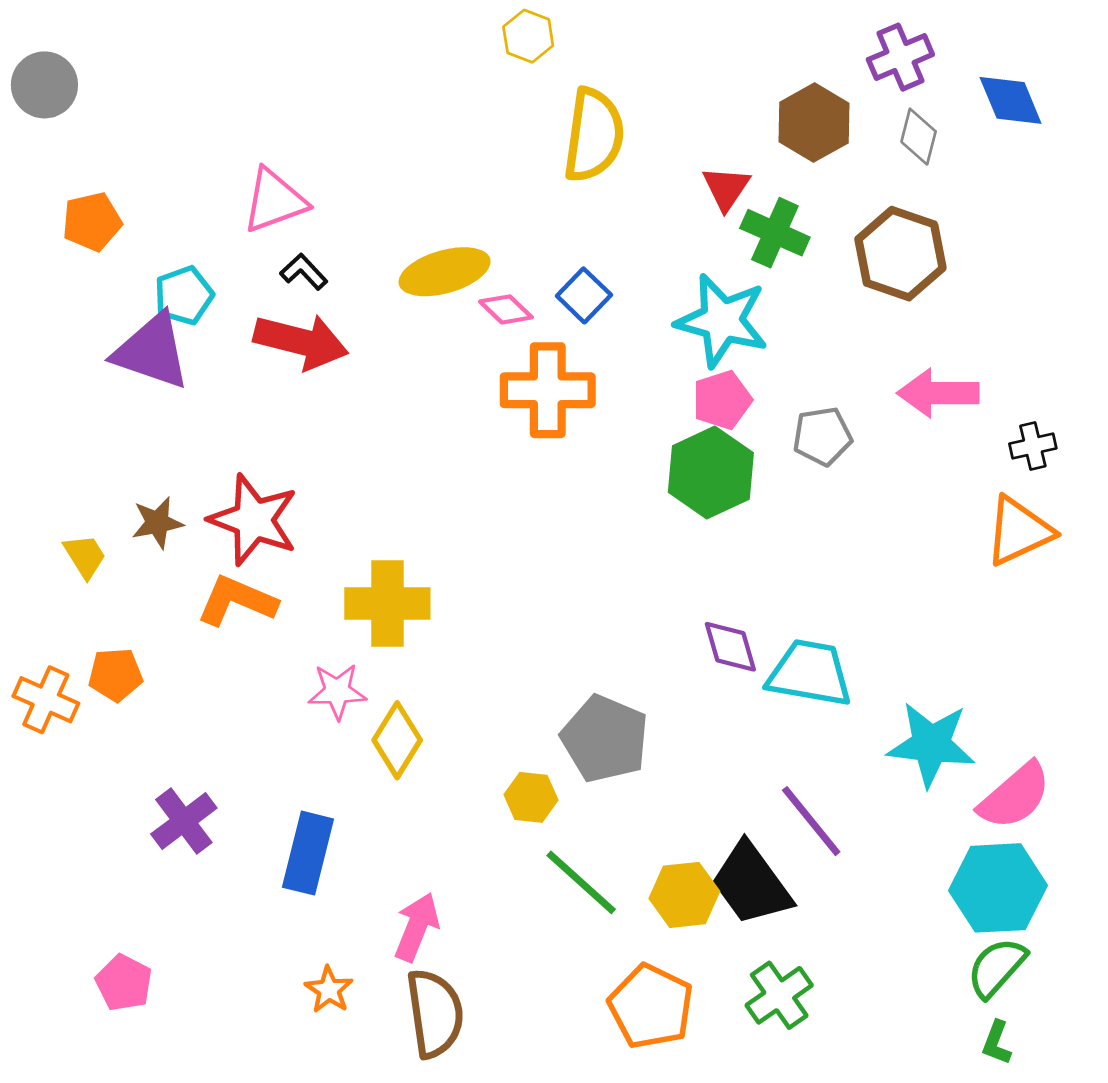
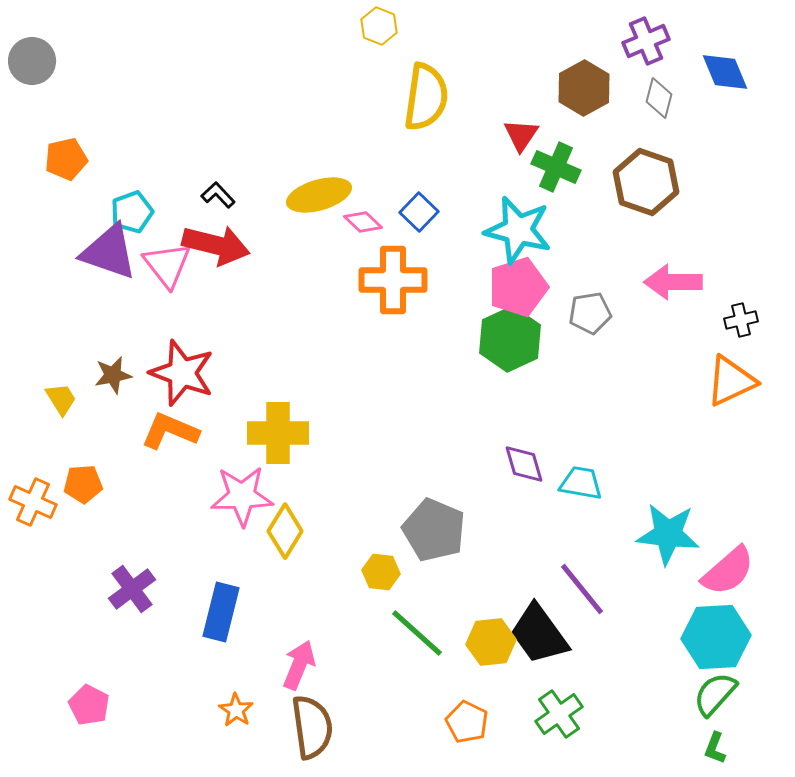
pink triangle: (274, 201) -> (167, 265), moved, turned -48
pink pentagon: (722, 400) -> (518, 287), size x1.4
cyan trapezoid: (810, 673) -> (581, 483), size x0.7
pink star: (337, 691) -> (242, 496), size x1.5
orange pentagon: (651, 1006) -> (467, 722), size x0.7

